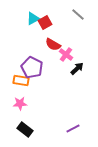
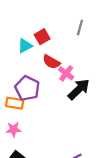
gray line: (78, 14) -> (80, 27), turned 64
cyan triangle: (33, 18) -> (25, 46), moved
black arrow: (77, 68) -> (79, 89), size x1.5

